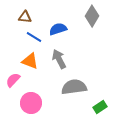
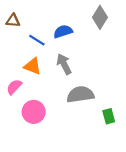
brown triangle: (25, 17) -> (13, 21), moved
green rectangle: (100, 107) -> (109, 116), turned -72

